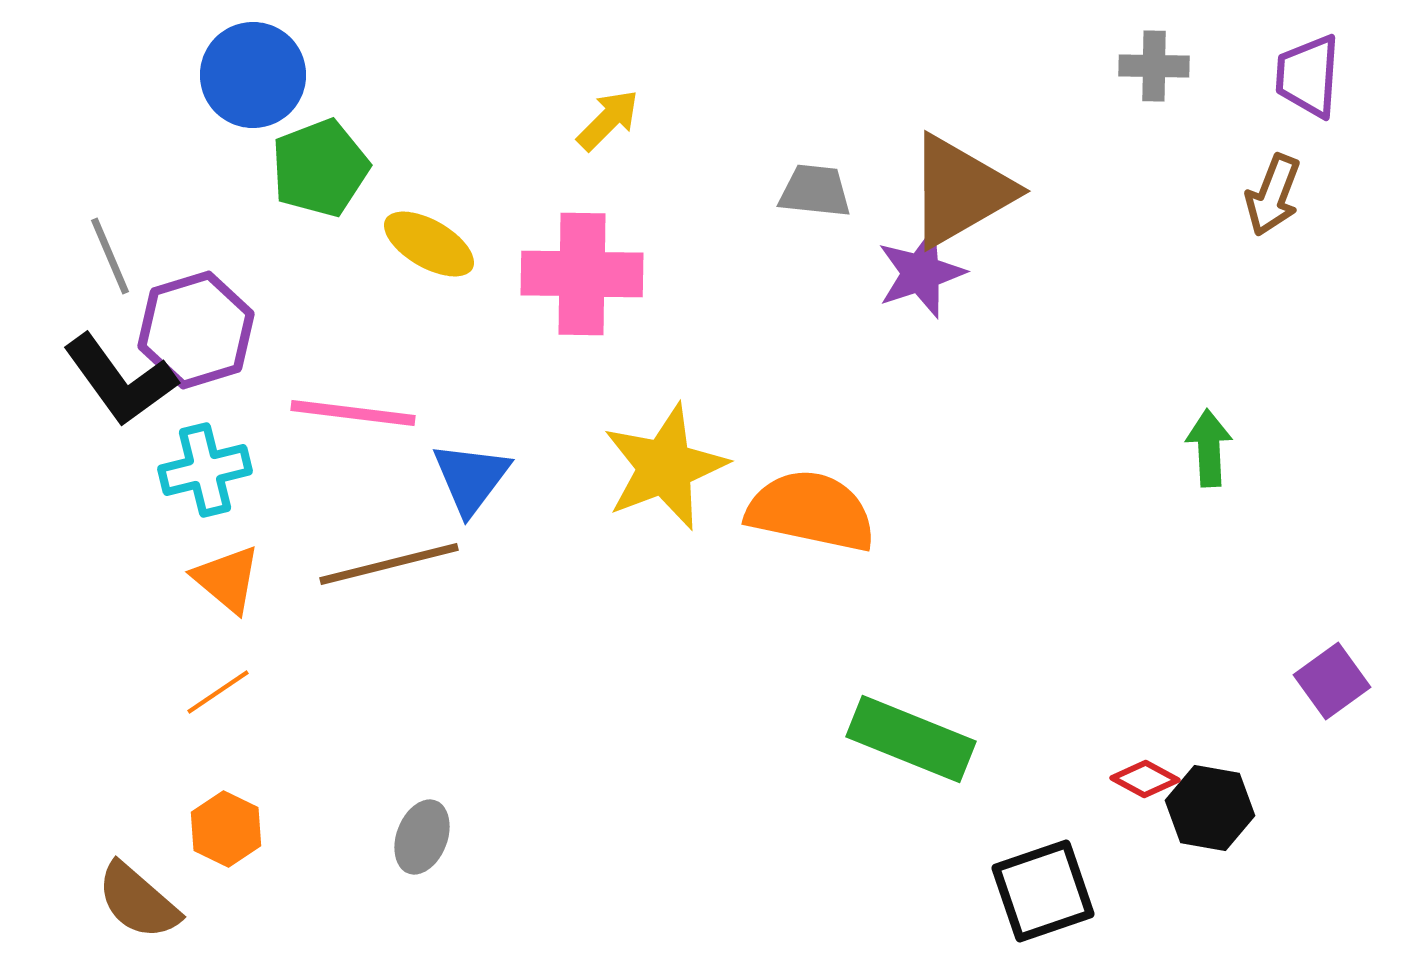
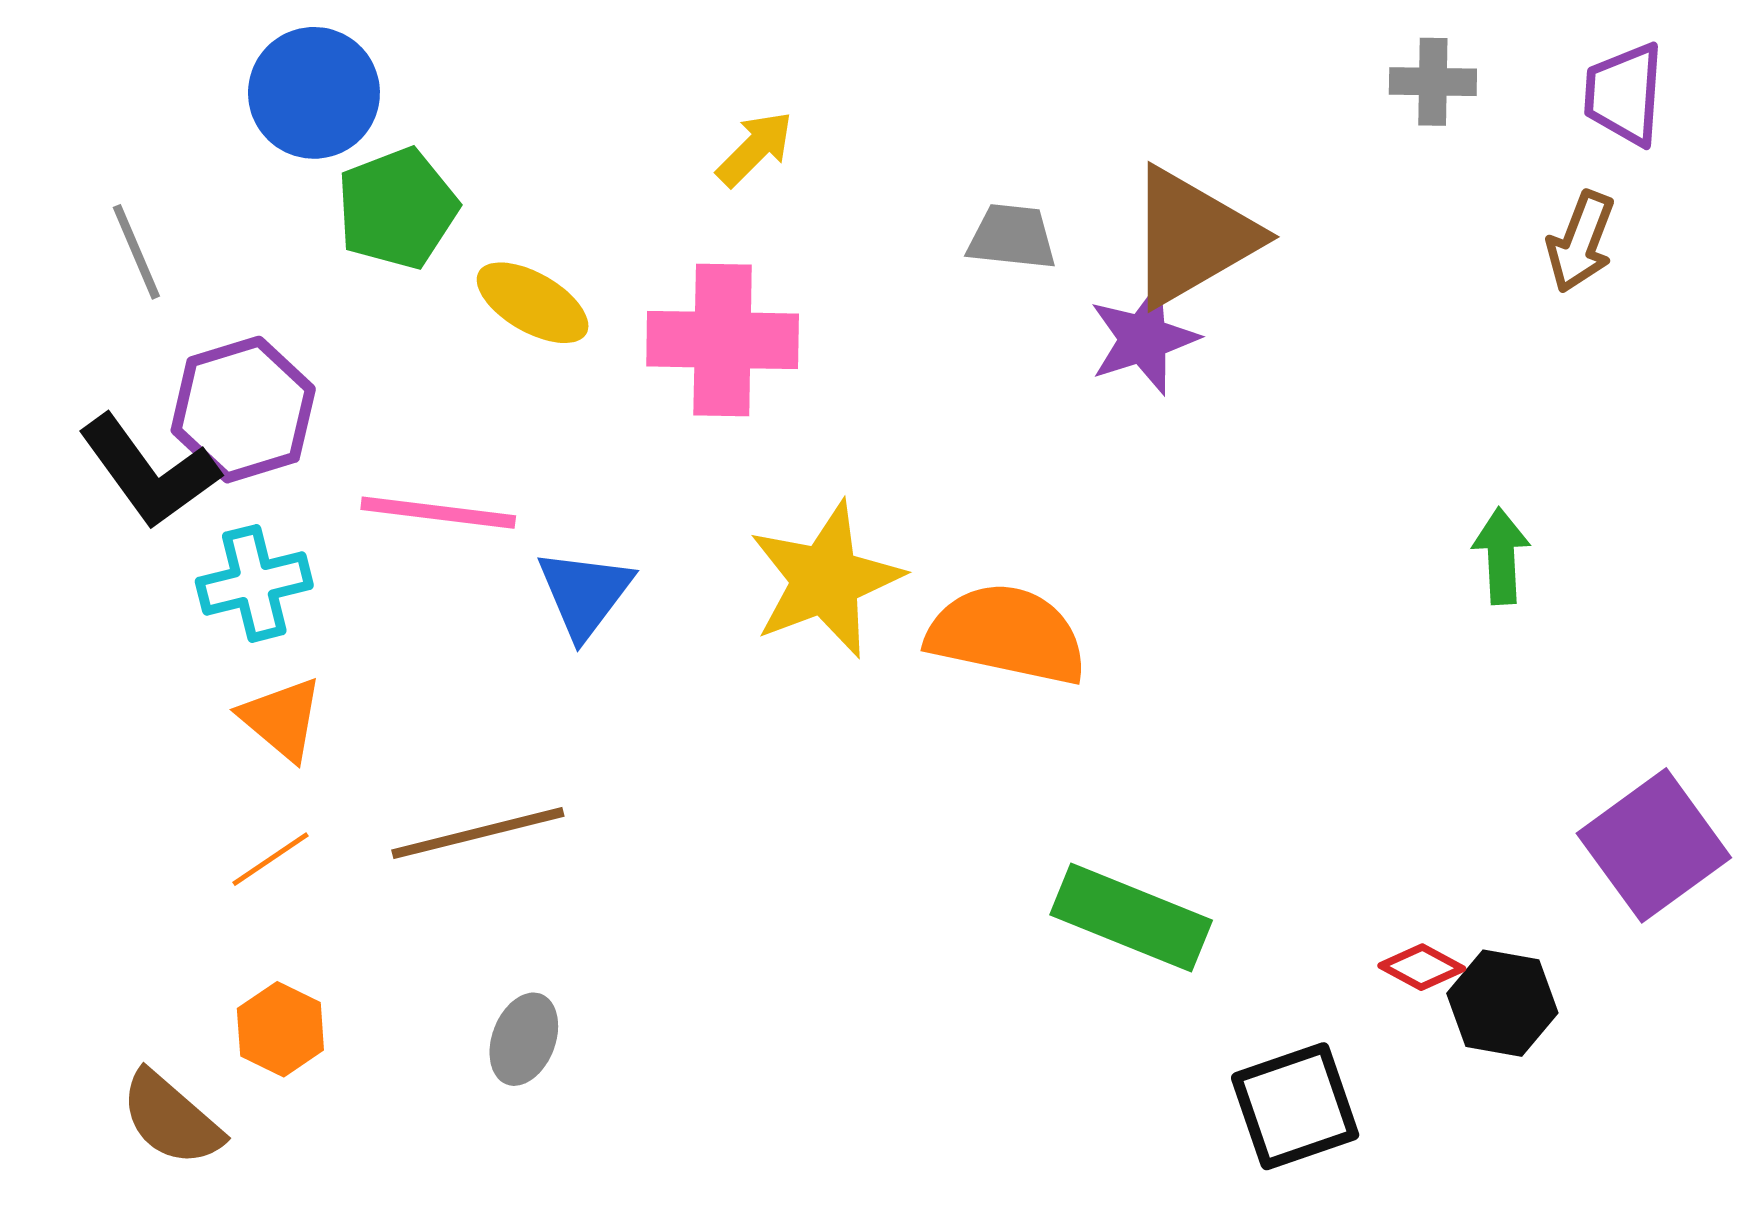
gray line: (110, 256) -> (136, 252), moved
brown line: (389, 564) -> (478, 833), moved
purple square: (1332, 681) -> (1654, 845), size x1.6

